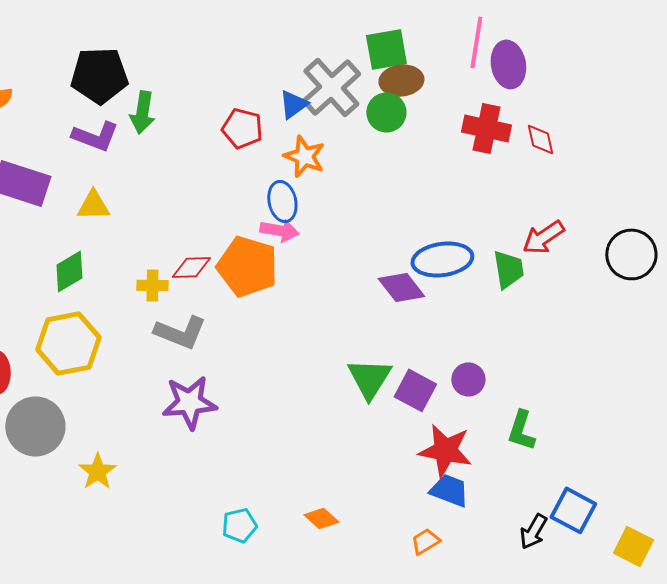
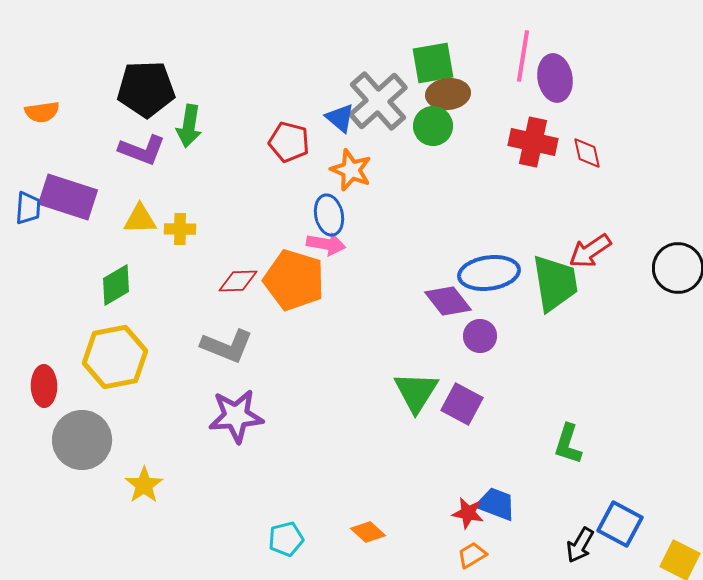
blue triangle: (293, 104) -> (340, 118), turned -44
green trapezoid: (508, 269) -> (555, 283), size x1.5
yellow cross: (152, 285) -> (180, 229), moved
purple circle: (468, 379) -> (480, 336), moved
red star: (445, 450) -> (468, 513), moved, size x0.6

